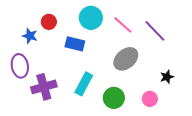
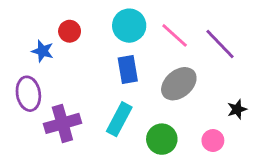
blue rectangle: (75, 44) -> (128, 70), moved, turned 66

